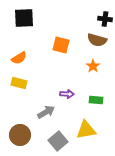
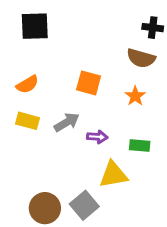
orange square: (61, 45) -> (89, 83), moved
gray arrow: (46, 112) -> (67, 122), moved
yellow triangle: (86, 130) -> (113, 175), moved
brown circle: (20, 135) -> (45, 208), moved

